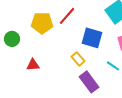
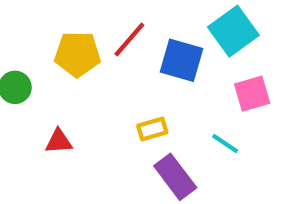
blue square: (92, 38) -> (181, 60), moved
yellow rectangle: (78, 59) -> (152, 129), turned -64

